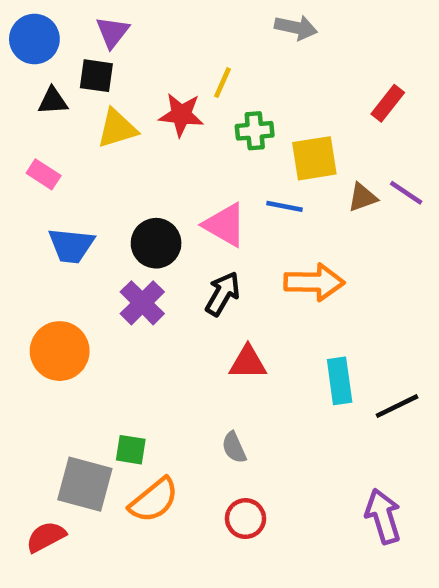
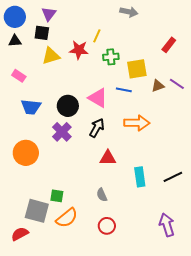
black triangle: (53, 101) -> (15, 41), moved
cyan rectangle: (340, 381) -> (140, 177), moved

